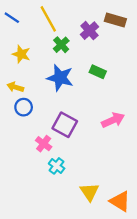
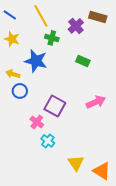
green cross: (61, 45) -> (52, 38), turned -32
yellow star: (21, 54) -> (12, 39), moved
blue star: (60, 78) -> (36, 61), moved

